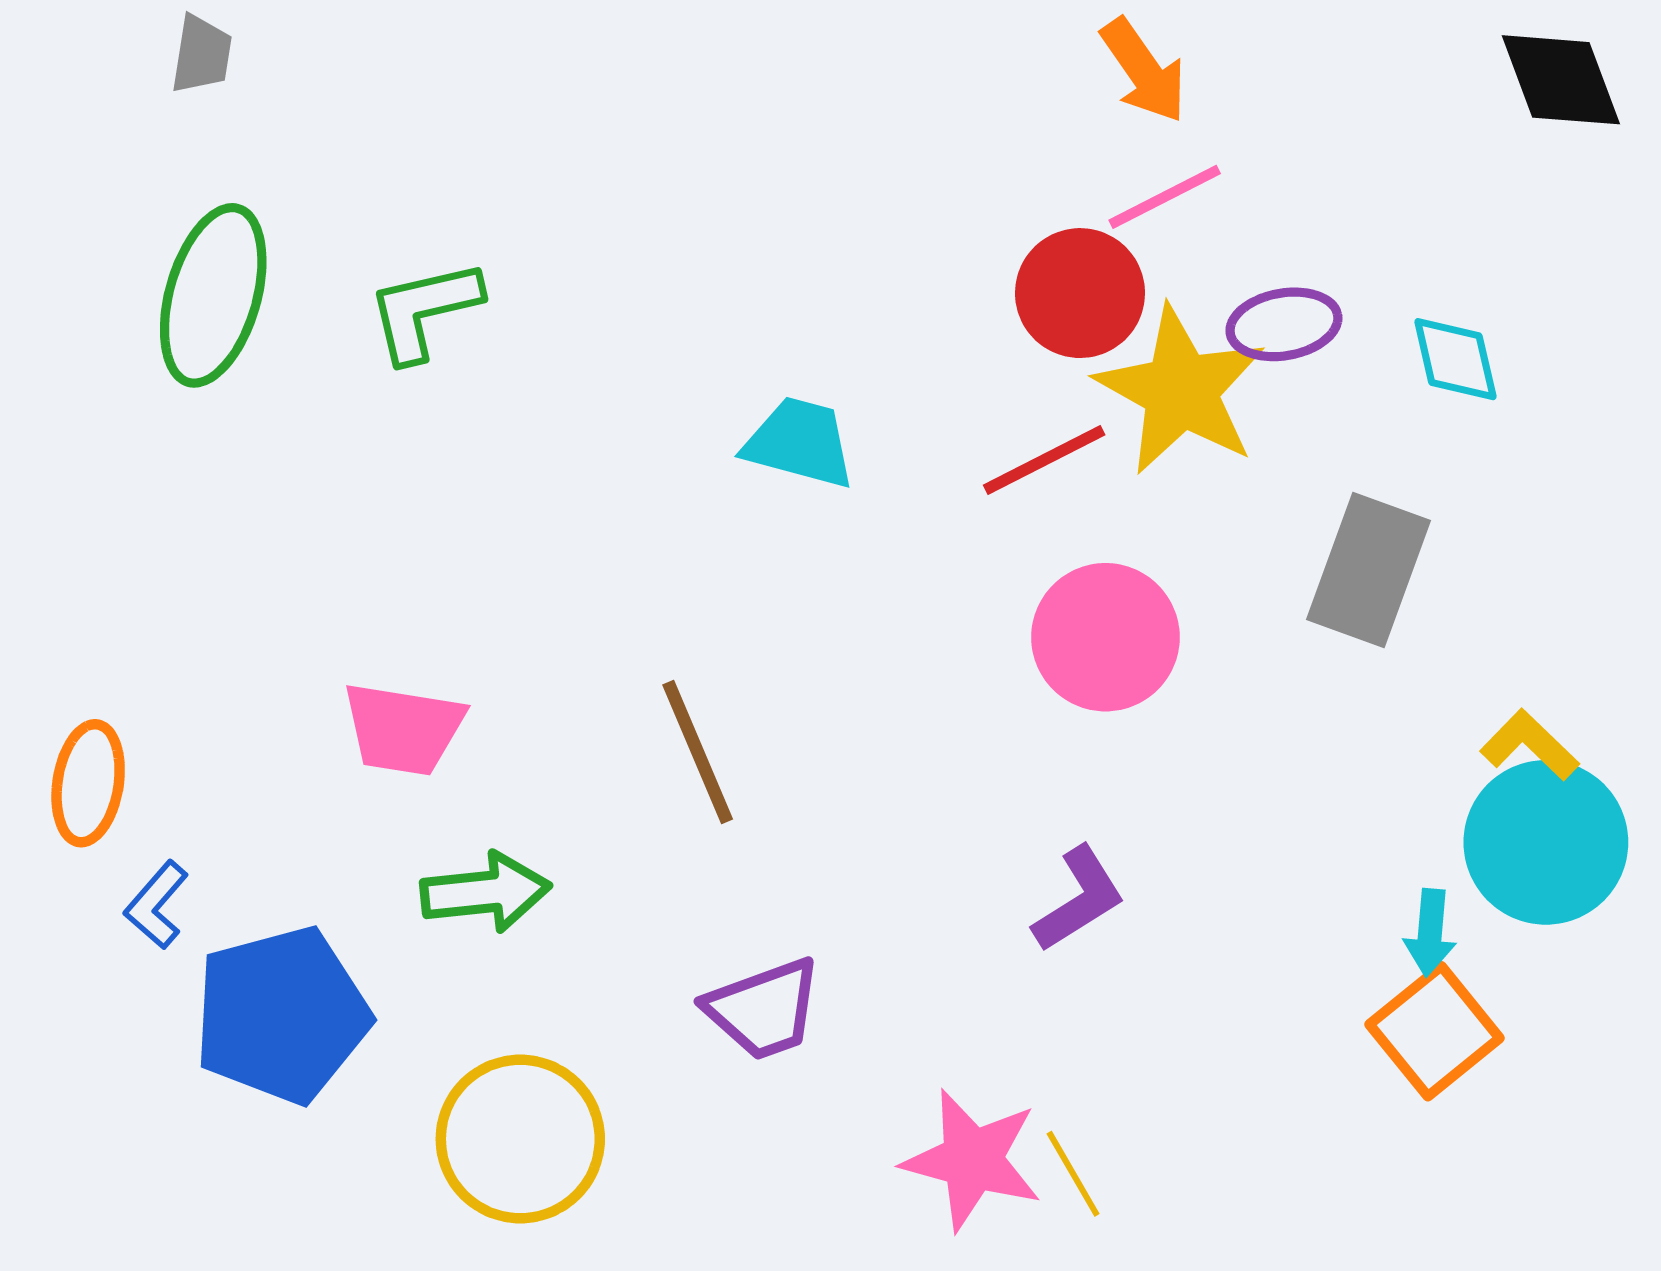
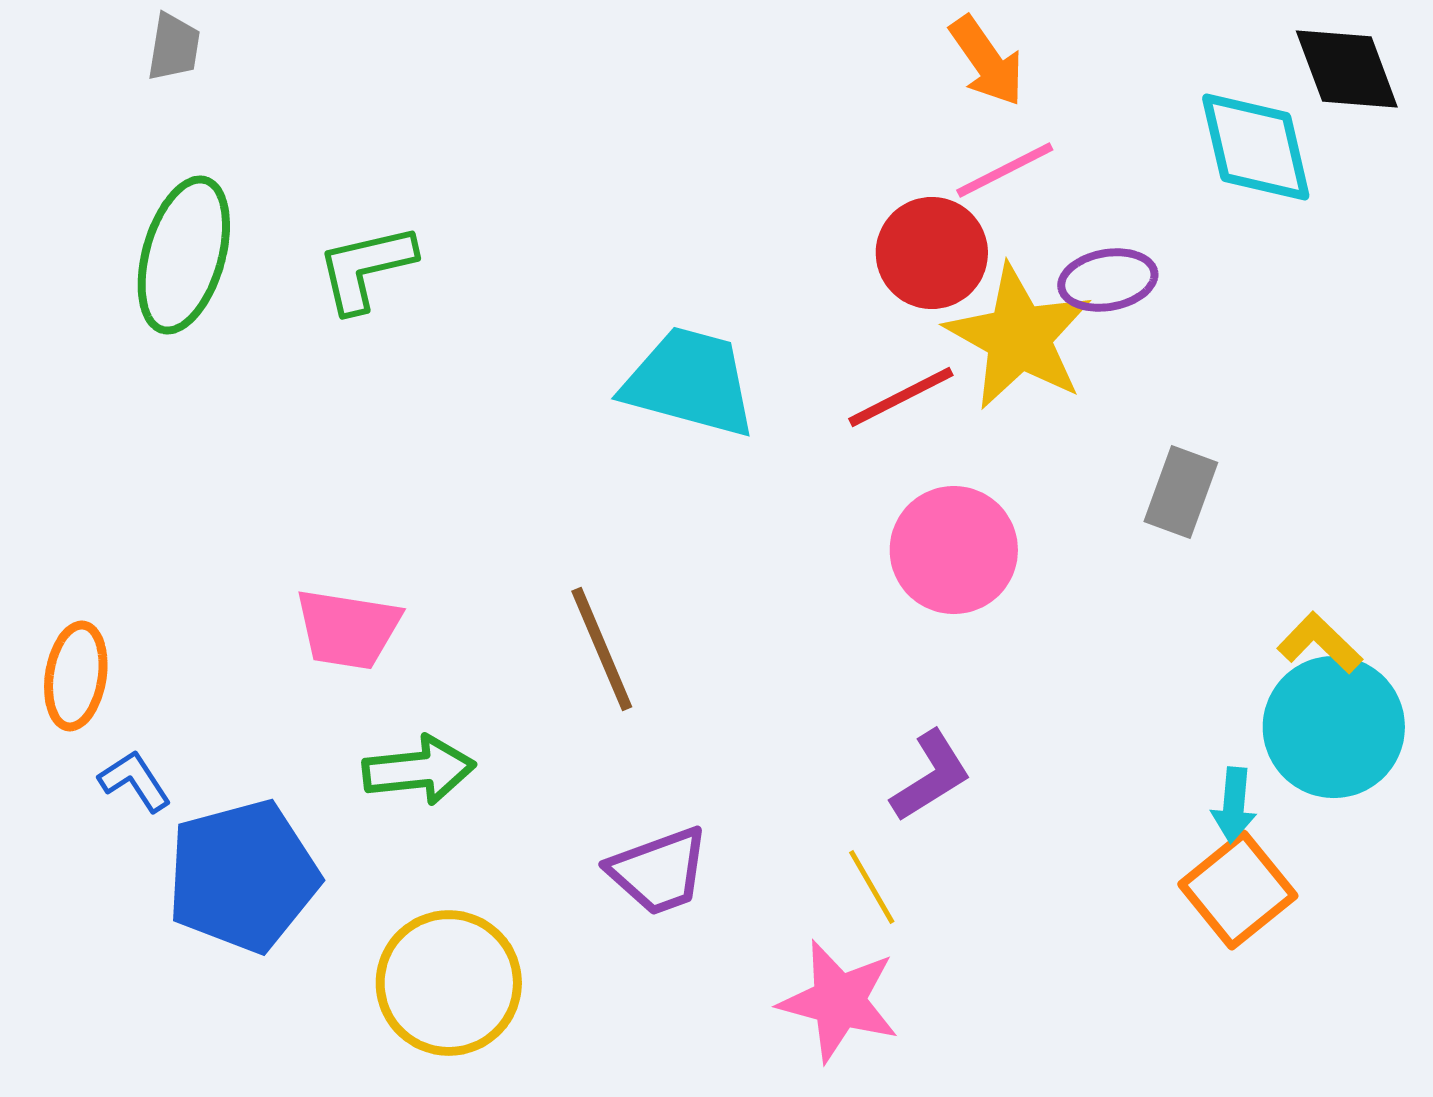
cyan diamond: (1455, 359) -> (1256, 147), moved, size x1.5
cyan trapezoid: (800, 443) -> (690, 382), size x1.4
gray rectangle: (1369, 570) -> (1181, 492), size x0.7
blue L-shape: (156, 905) -> (135, 781), turned 106
yellow line: (1073, 1174) -> (872, 887), moved

